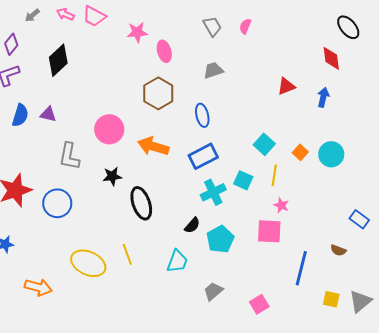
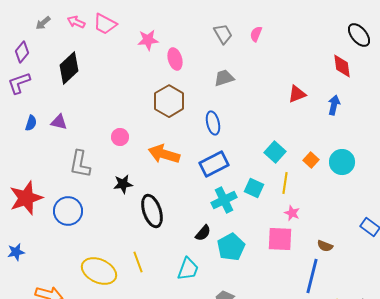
blue semicircle: (20, 115) -> (31, 123), size x0.7
pink circle: (109, 129) -> (120, 137), size x0.6
brown semicircle: (338, 250) -> (325, 246), moved

